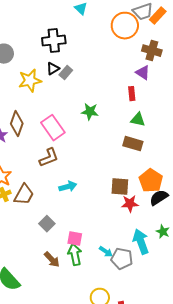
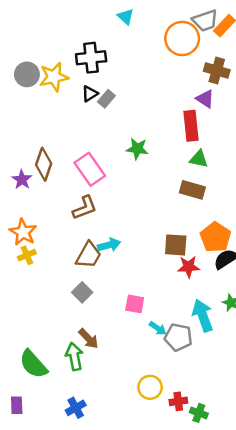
yellow star: (30, 81) -> (54, 77), moved
red rectangle: (132, 94) -> (191, 126), size x1.6
brown trapezoid: (24, 195) -> (88, 255), moved
pink square: (75, 239) -> (135, 304), moved
green arrow: (75, 255) -> (74, 357), moved

